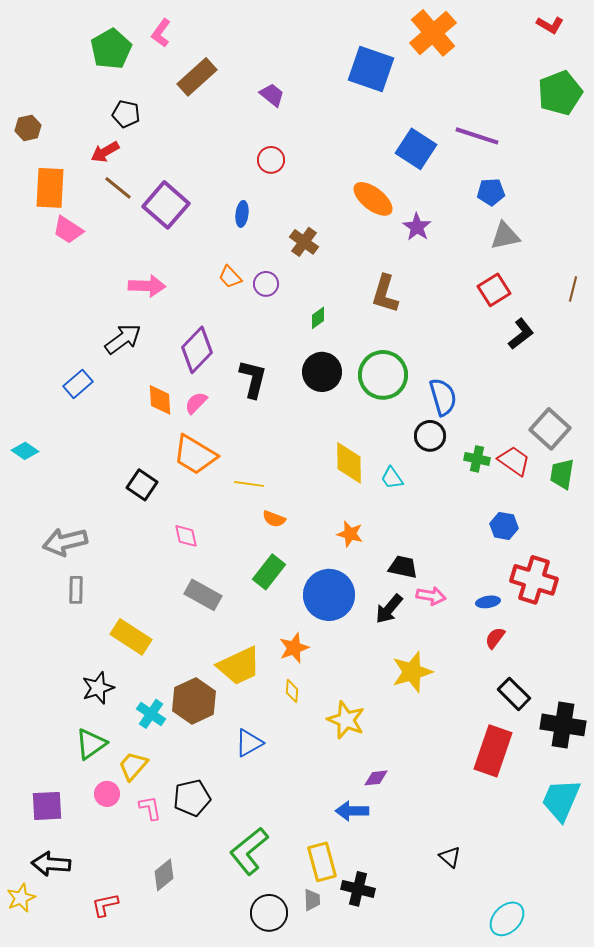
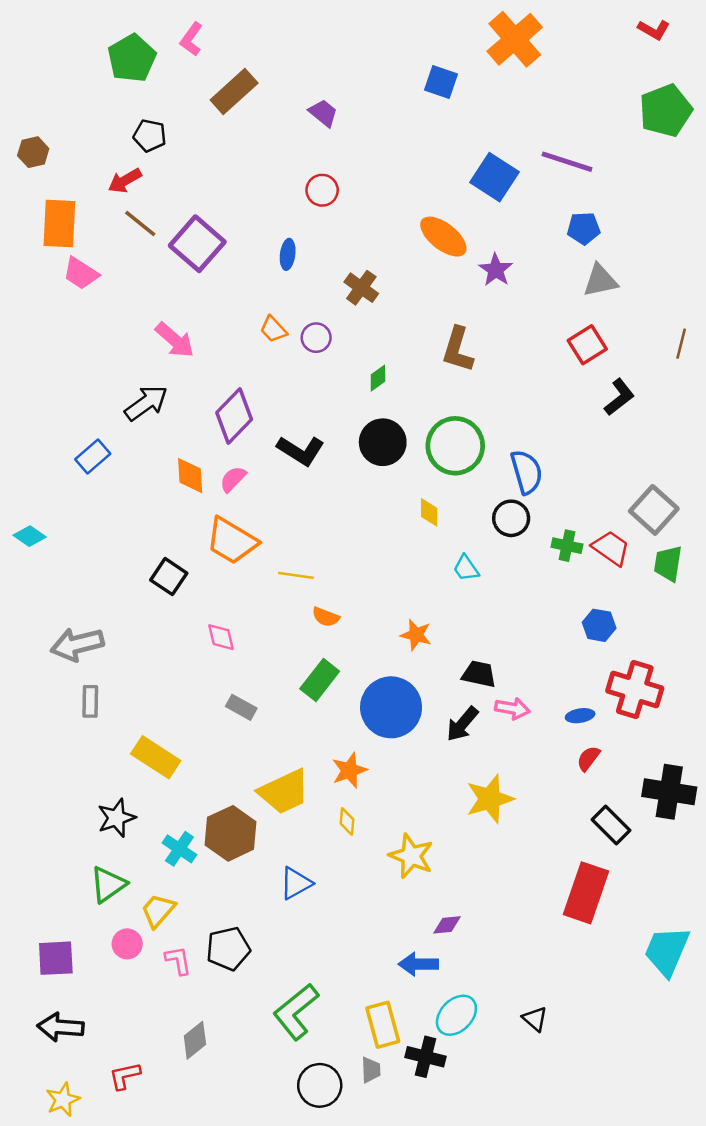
blue square: (371, 69) -> (441, 82), size x0.6
pink arrow: (147, 286) -> (175, 340), turned 39
black L-shape: (253, 379) -> (301, 451), turned 108
yellow diamond: (349, 463) -> (429, 512), moved, size x0.6
gray rectangle: (203, 595) -> (241, 707), size x0.7
black cross: (563, 725) -> (669, 792), moved
yellow star: (21, 898) -> (63, 1100), moved
cyan ellipse: (507, 919) -> (456, 1015), moved

